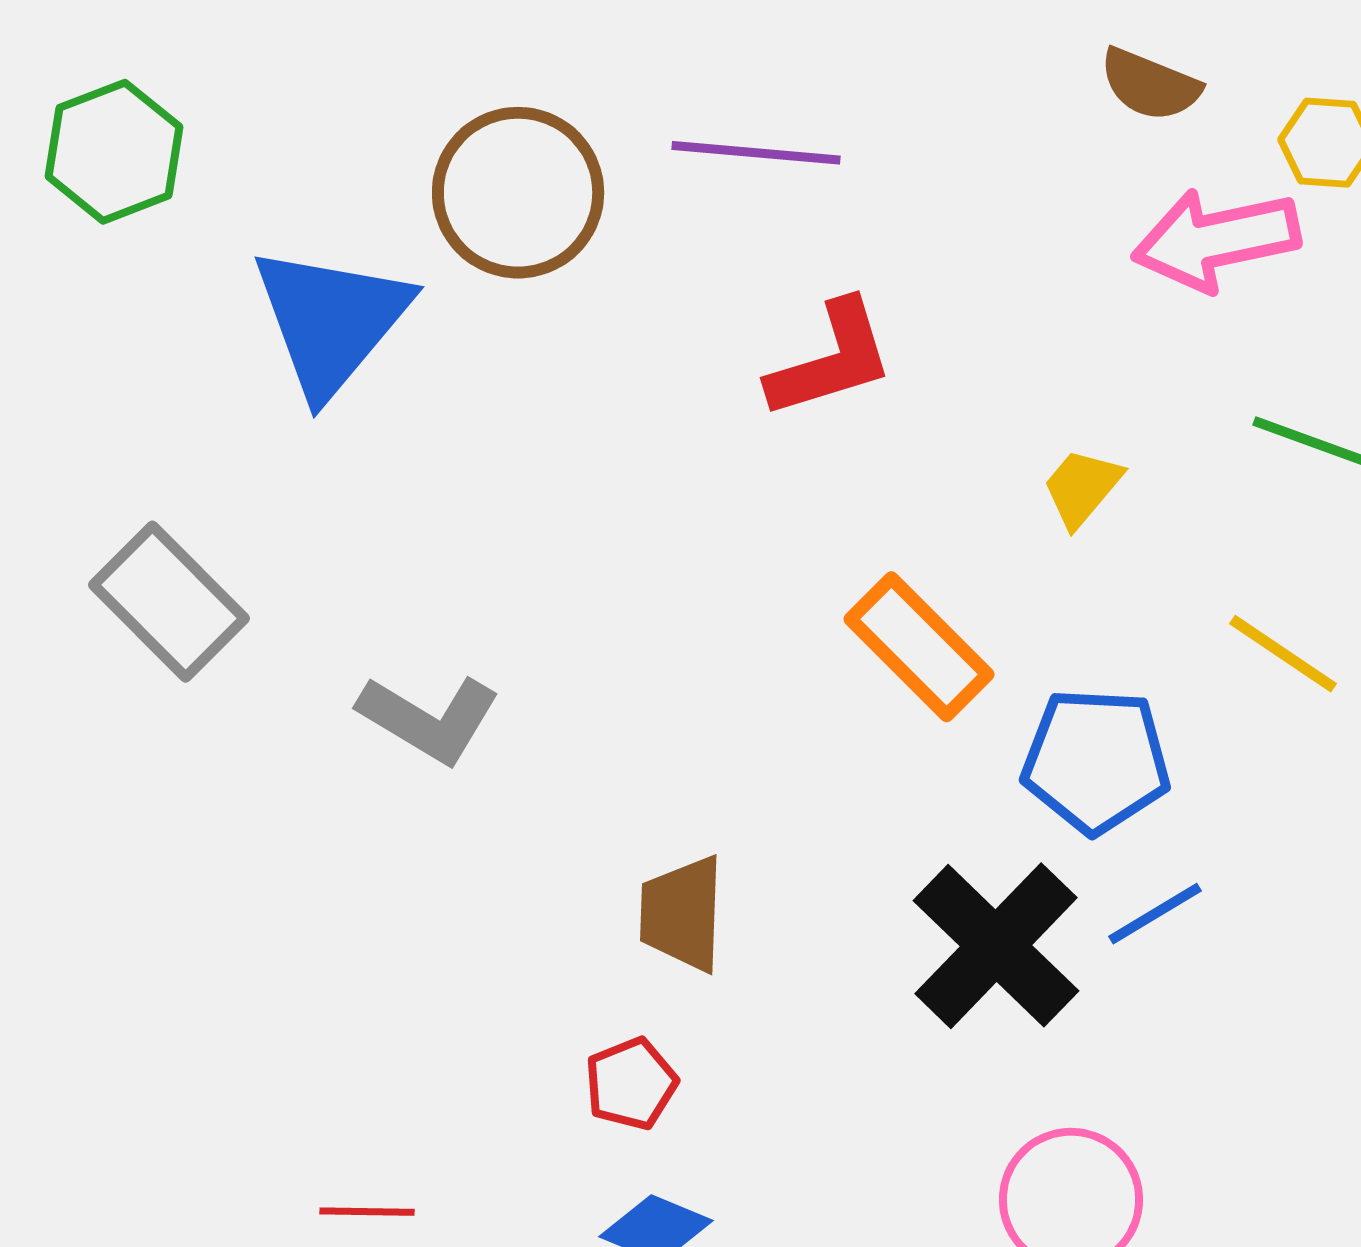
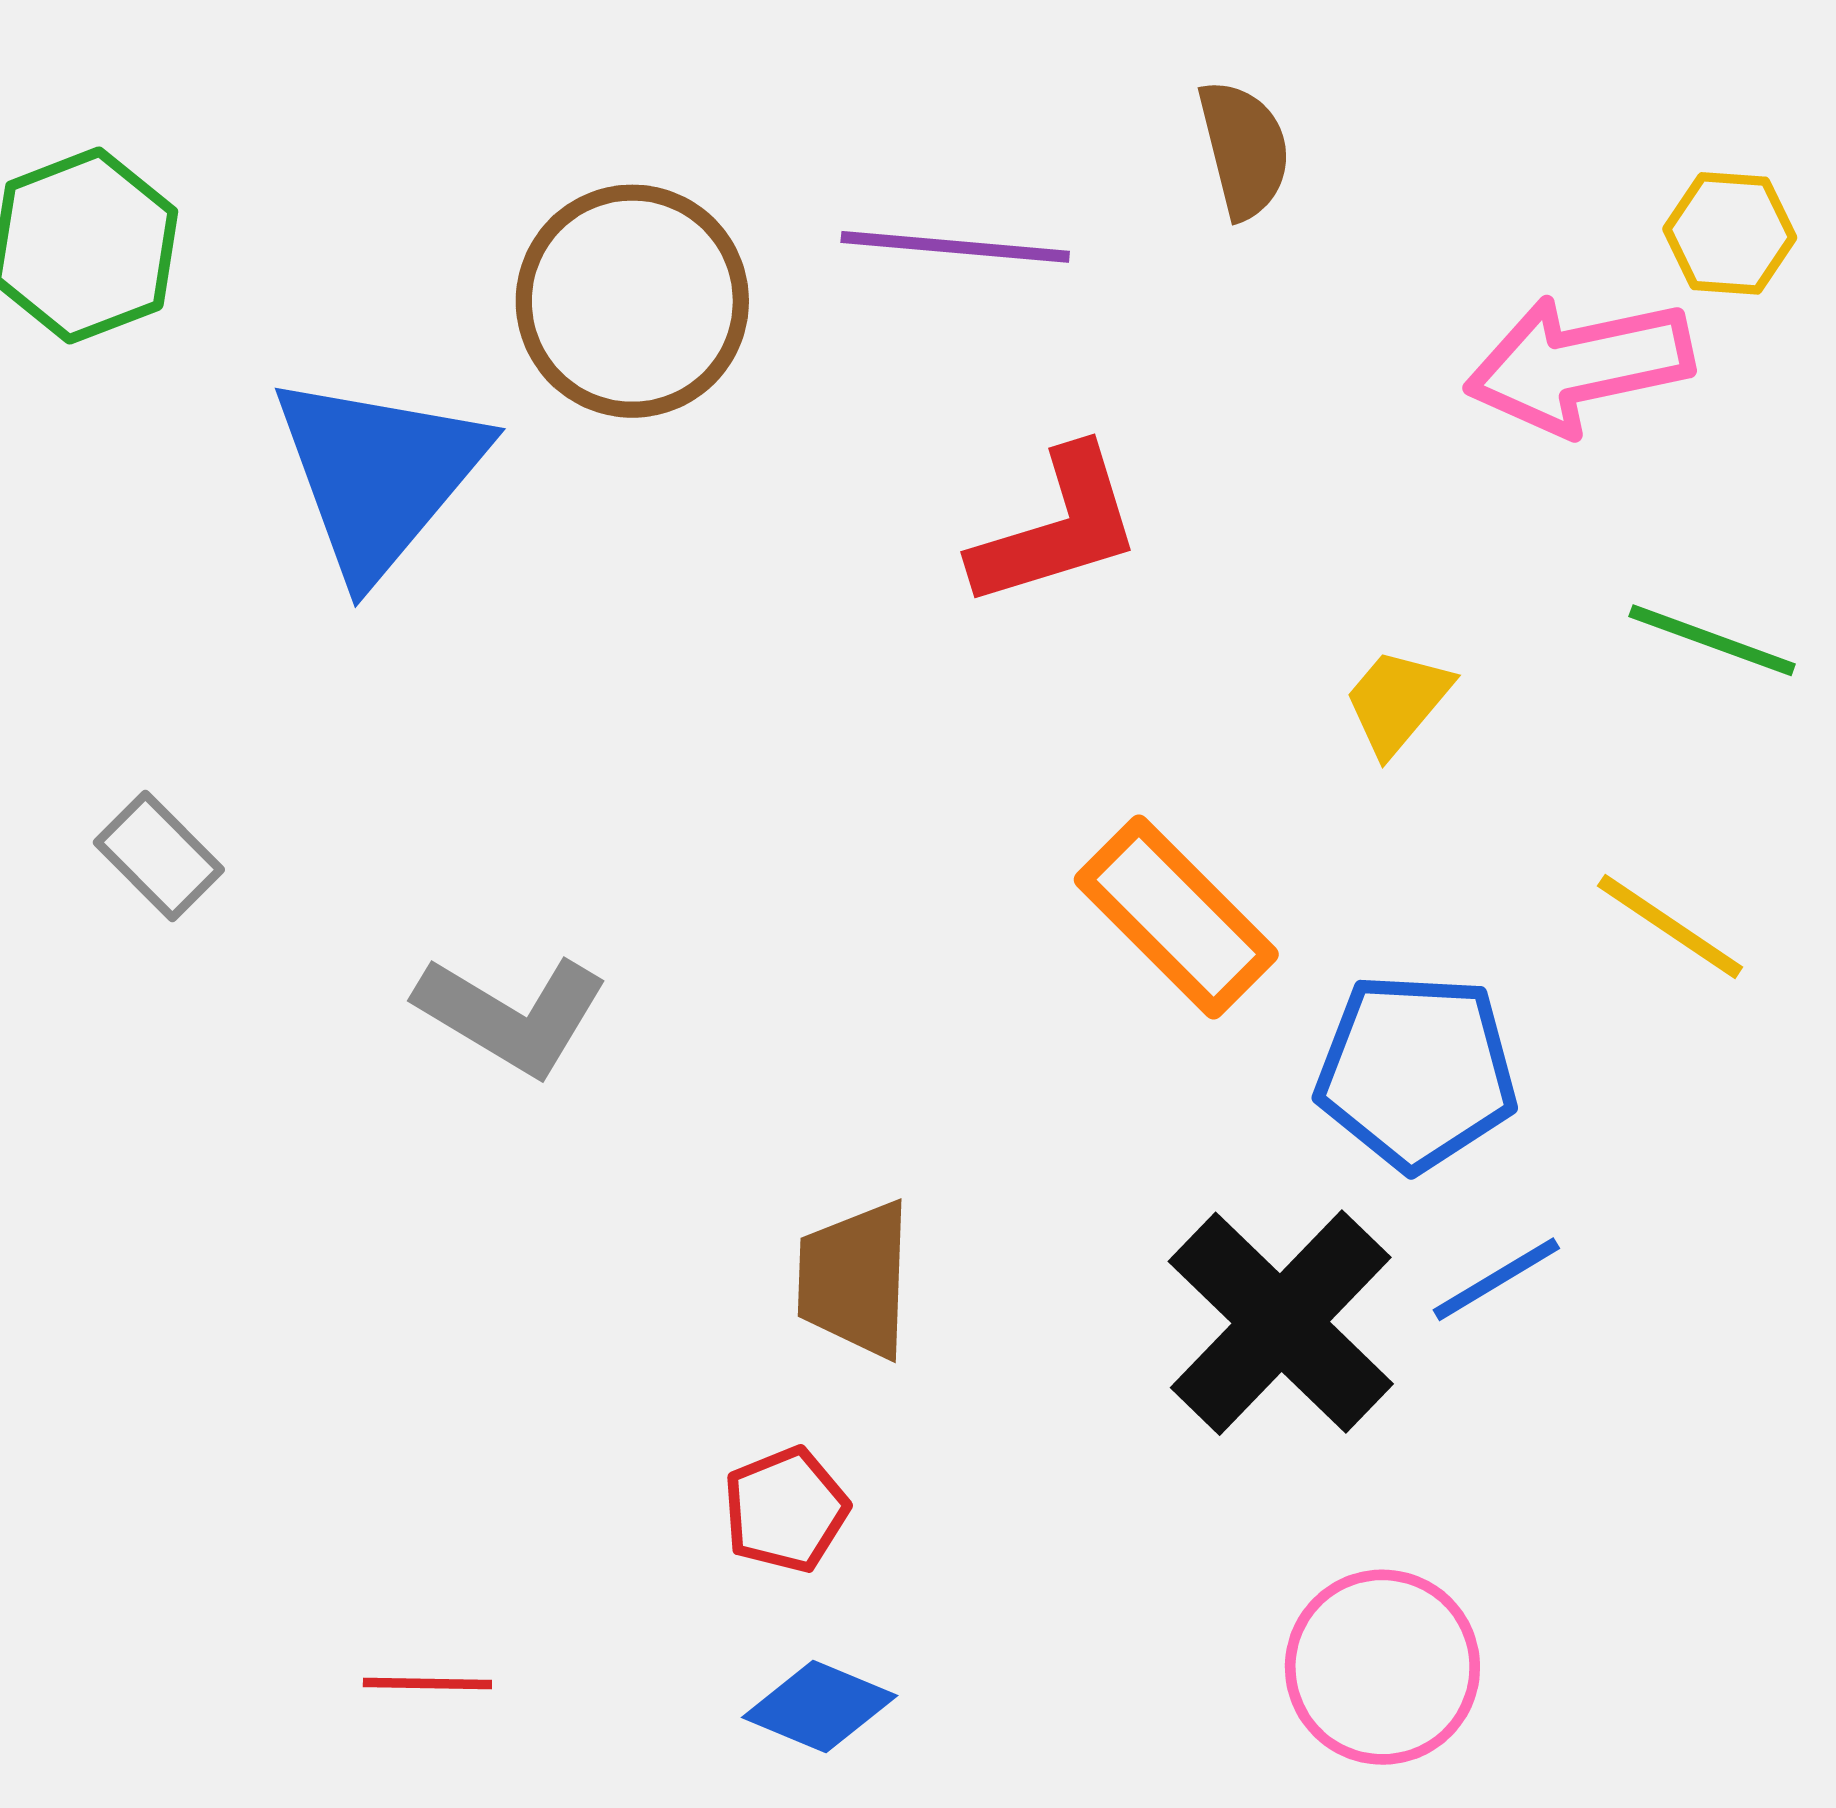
brown semicircle: (1150, 85) -> (1244, 149), moved, turned -126
gray rectangle: (169, 602) -> (159, 856), size x0.6

